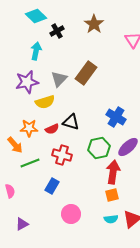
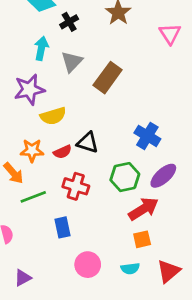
gray triangle: (59, 79) -> (72, 62), moved
red arrow: (113, 172) -> (143, 209), turned 50
blue rectangle: (52, 186) -> (62, 227), turned -42
cyan semicircle: (111, 219) -> (130, 269), moved

